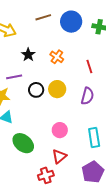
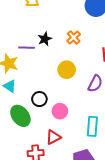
black star: (28, 55) -> (45, 39), moved
black circle: (36, 90) -> (39, 99), moved

